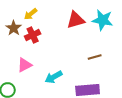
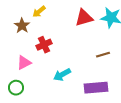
red cross: (33, 35) -> (44, 45), moved
pink triangle: (25, 65) -> (24, 63), moved

